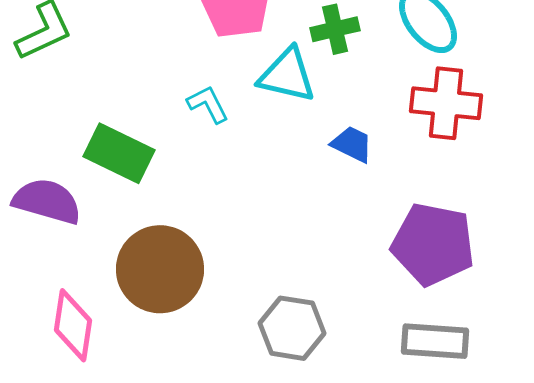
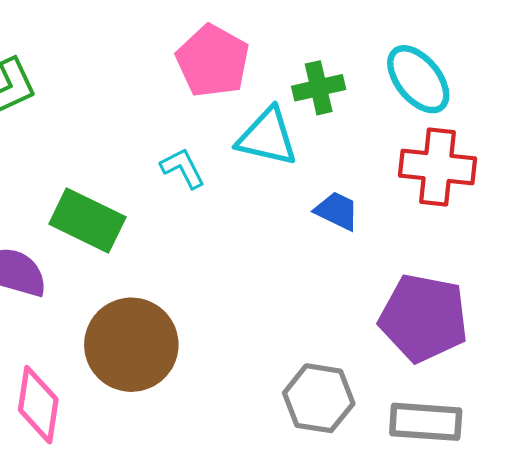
gray hexagon: (292, 328) -> (319, 398), moved

